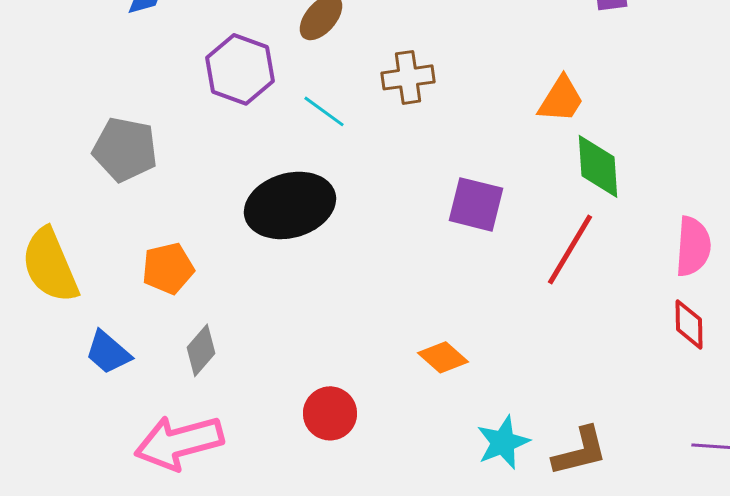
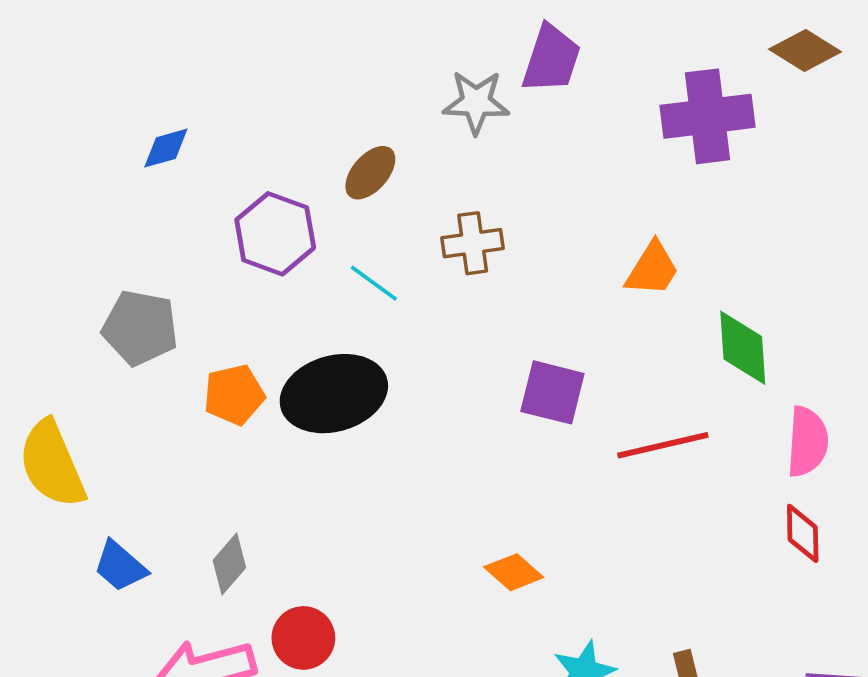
green diamond: (598, 166) -> (743, 348), moved
red line: (570, 249) -> (663, 445), turned 46
orange pentagon: (168, 268) -> (234, 395), moved
red circle: (330, 413) -> (303, 638), moved

